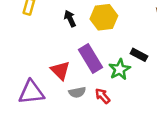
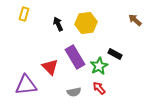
gray semicircle: (77, 92) -> (74, 92), moved
red arrow: (103, 96) -> (99, 88), moved

